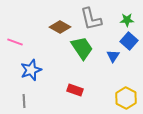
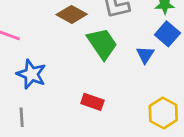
blue star: (31, 70) -> (31, 74), turned -30

